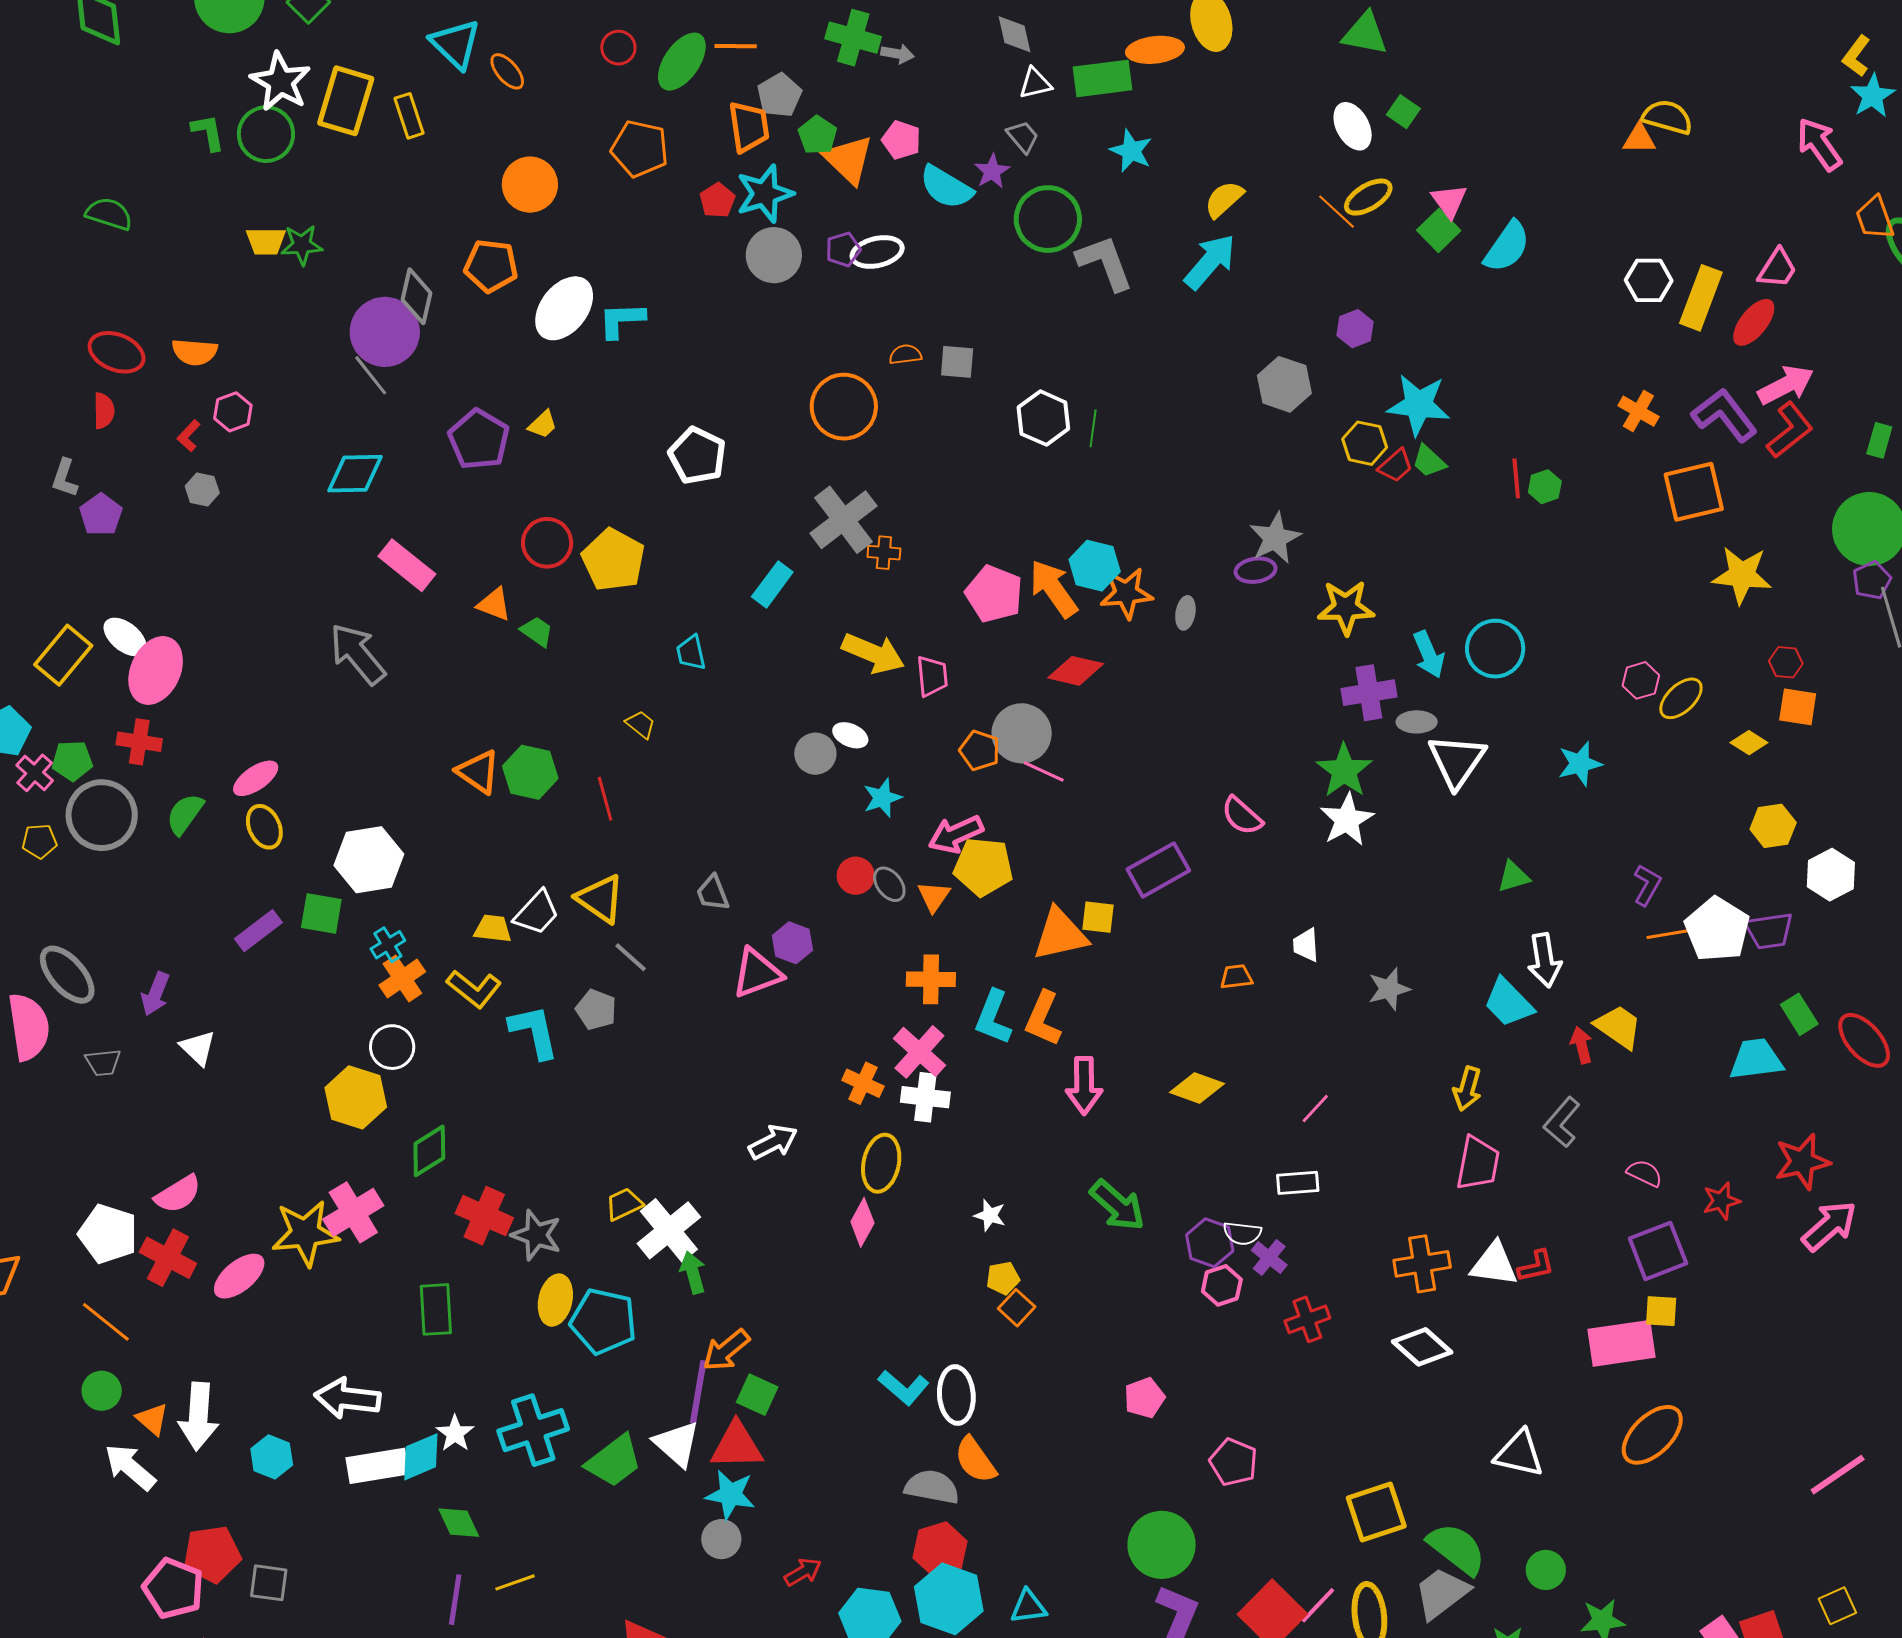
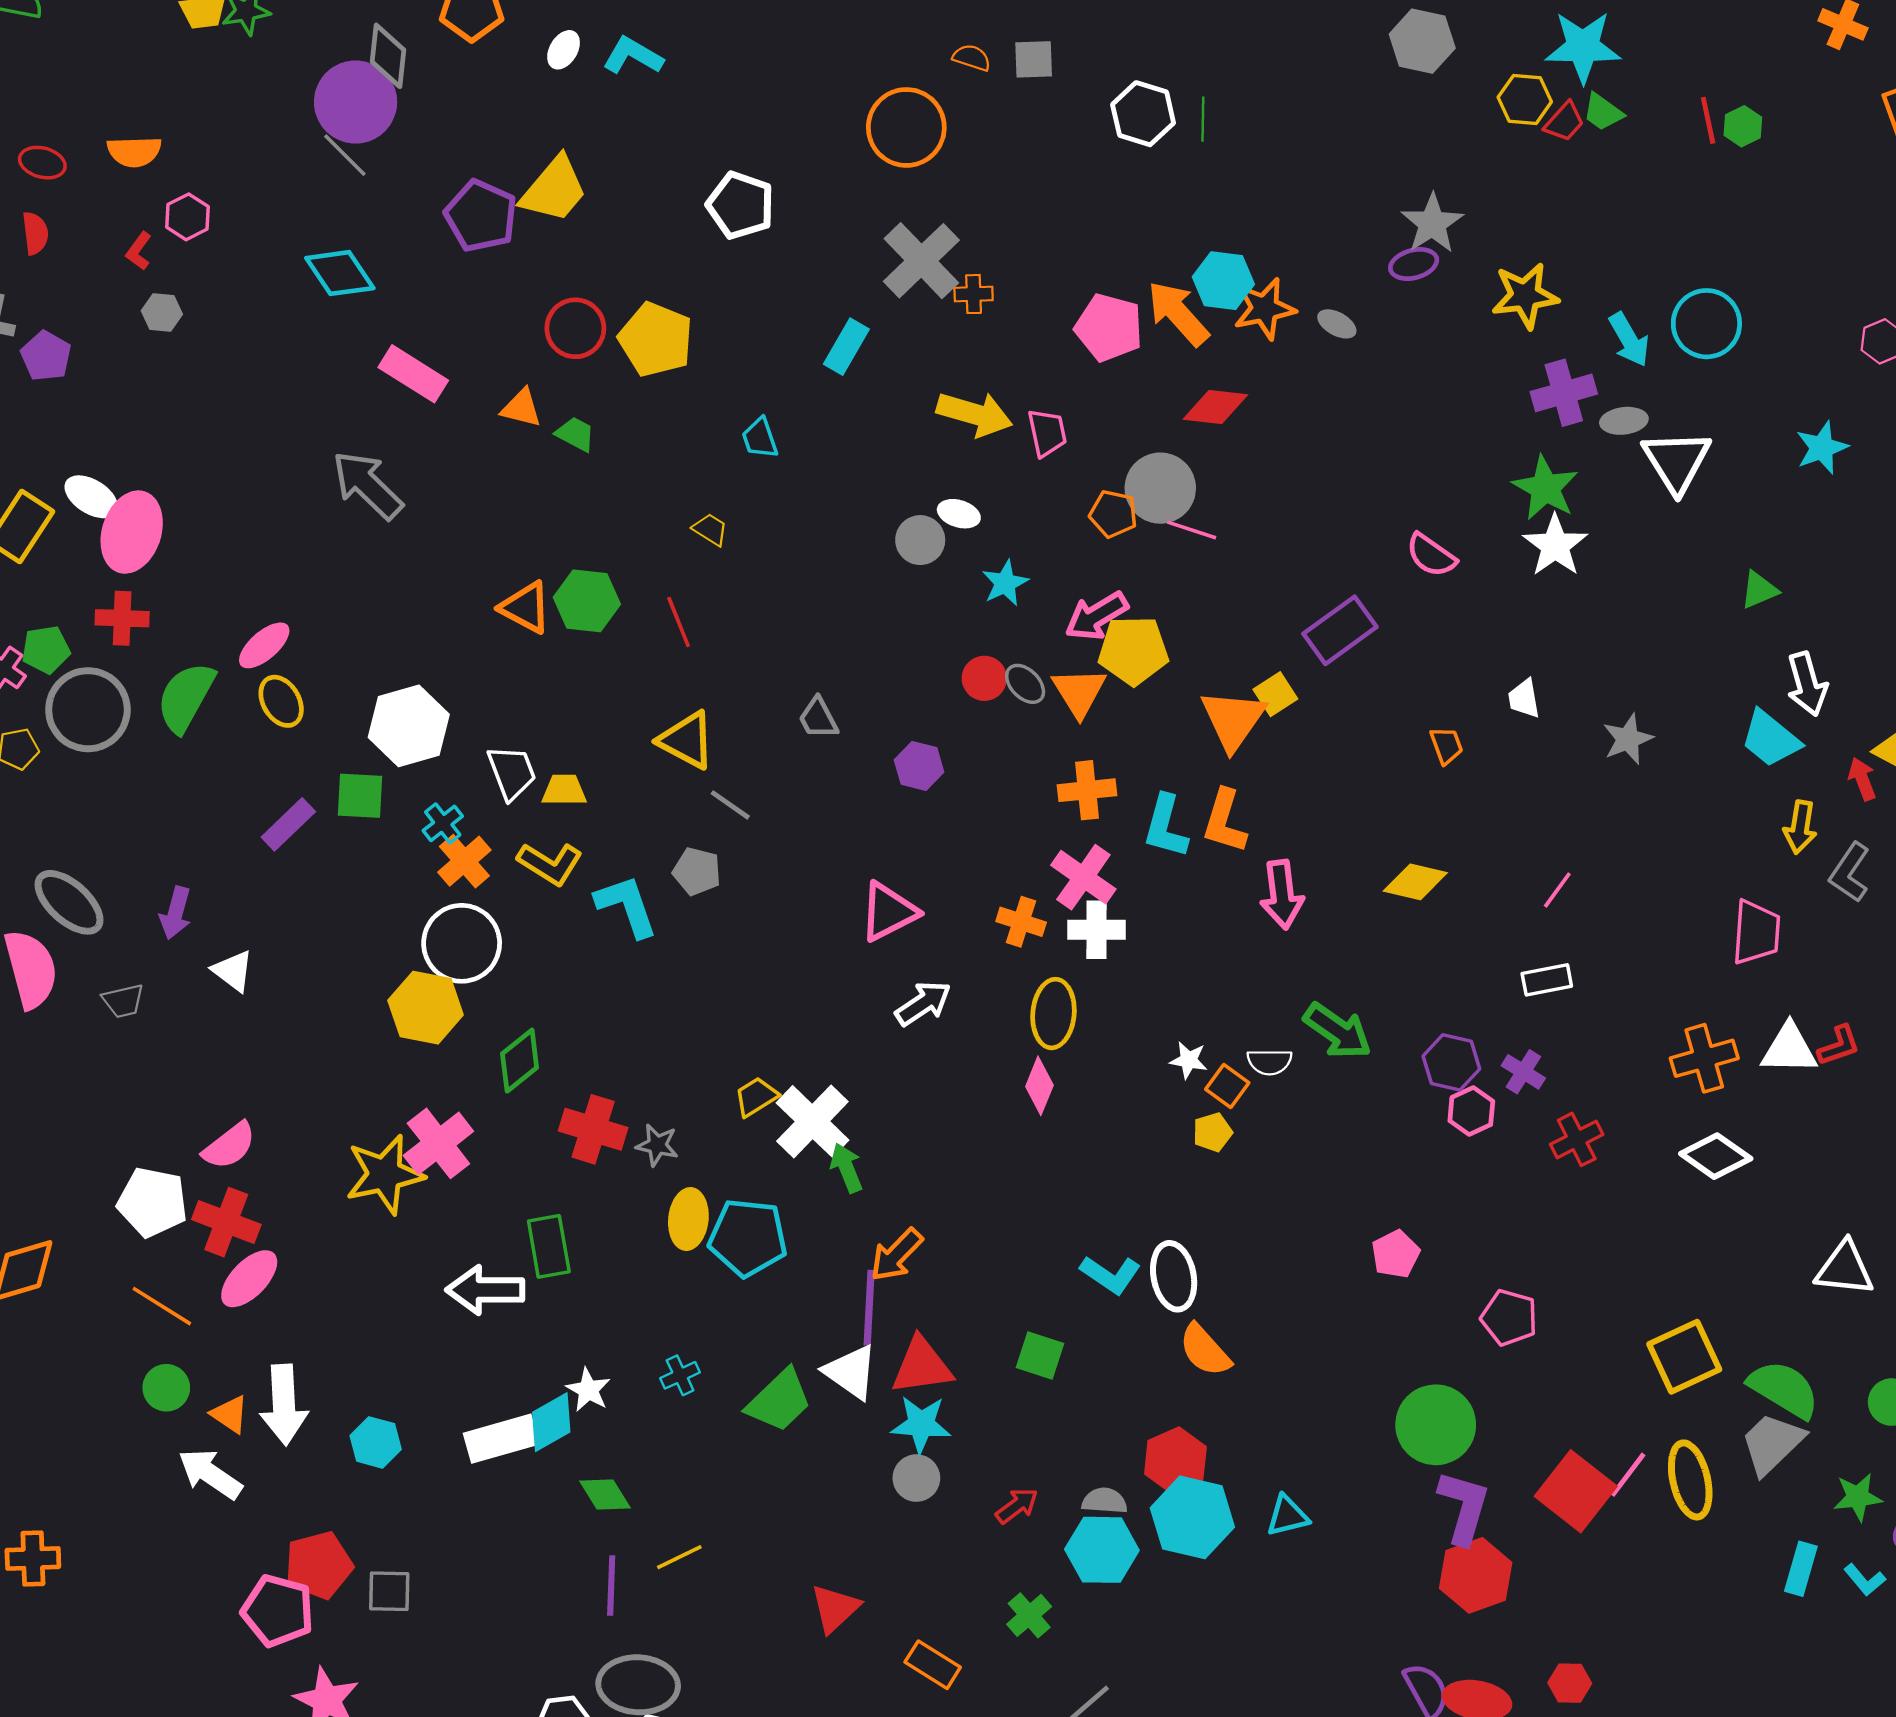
white ellipse: (564, 308) -> (564, 50), size x0.5
cyan L-shape: (622, 320) -> (633, 56), turned 39
red ellipse: (117, 352) -> (42, 163), size x0.7
orange semicircle: (905, 354) -> (972, 58), turned 32
yellow trapezoid: (543, 424) -> (554, 189), size x2.0
cyan diamond: (355, 474) -> (340, 273), turned 64
gray ellipse: (1185, 613) -> (1337, 324), turned -64
green semicircle: (185, 814) -> (186, 697), size x1.4
orange triangle: (934, 896) -> (1079, 692), size x1.4
white trapezoid: (537, 913) -> (512, 772), moved, turned -57
yellow square: (1098, 917) -> (1275, 694), turned -33
orange triangle: (1060, 934) -> (1233, 720), turned -36
pink triangle: (757, 973) -> (888, 912), moved
orange trapezoid: (1236, 977) -> (1446, 745), turned 84
white circle: (392, 1047) -> (462, 943), size x1.5
yellow arrow: (1467, 1089) -> (1800, 827), moved
white semicircle: (1242, 1233) -> (1270, 1062), moved
gray star: (536, 1235) -> (657, 1145), size x0.7
pink ellipse: (239, 1276) -> (249, 1279), moved
orange square: (1017, 1308) -> (1227, 1086), moved
green square: (757, 1395) -> (1040, 1356), moved
white arrow: (348, 1398) -> (485, 1290), moved
cyan cross: (533, 1430) -> (680, 1375), size x0.5
gray semicircle: (932, 1487) -> (1105, 1501), moved, size x0.7

